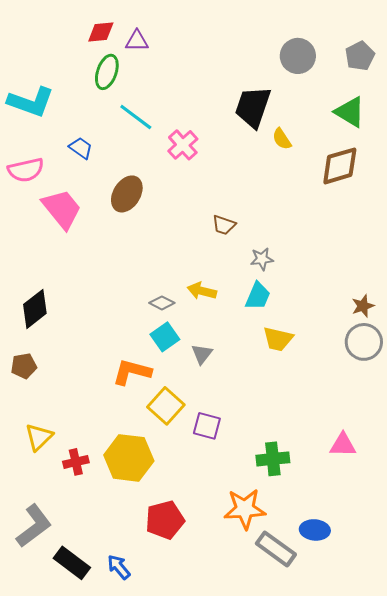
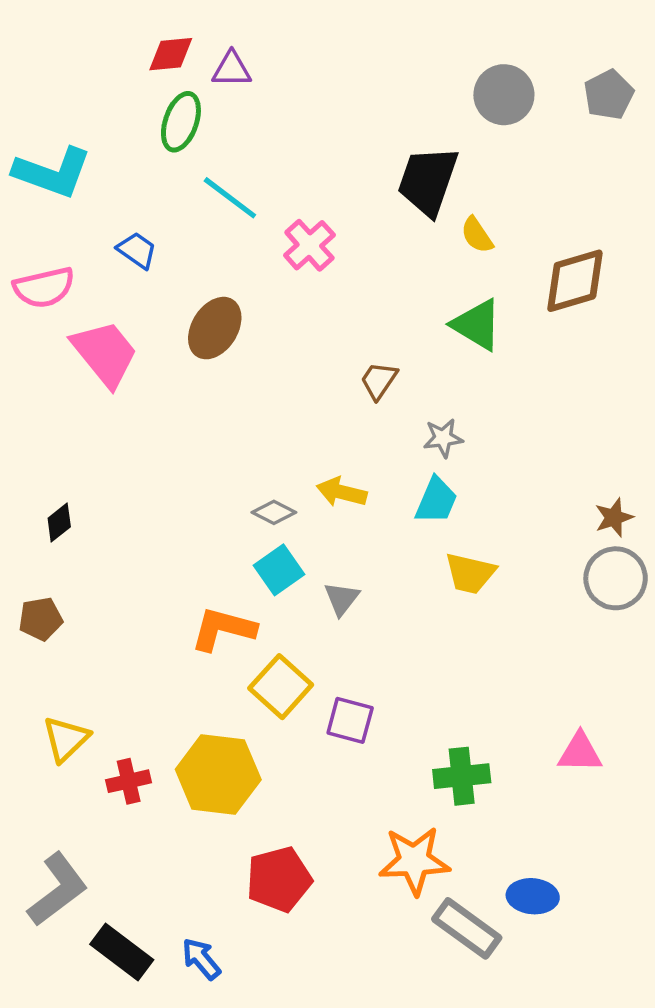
green triangle: (350, 112) -> (477, 325), moved
brown trapezoid: (224, 225) -> (379, 380), turned 105
black diamond: (35, 309) -> (59, 523), size x0.6

